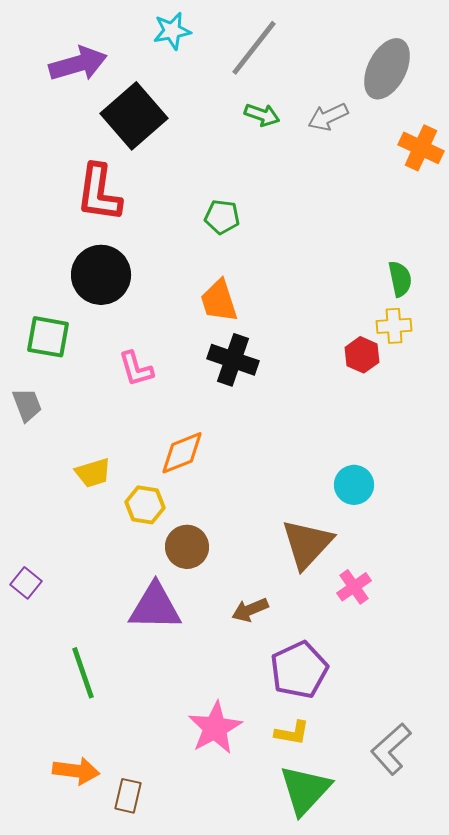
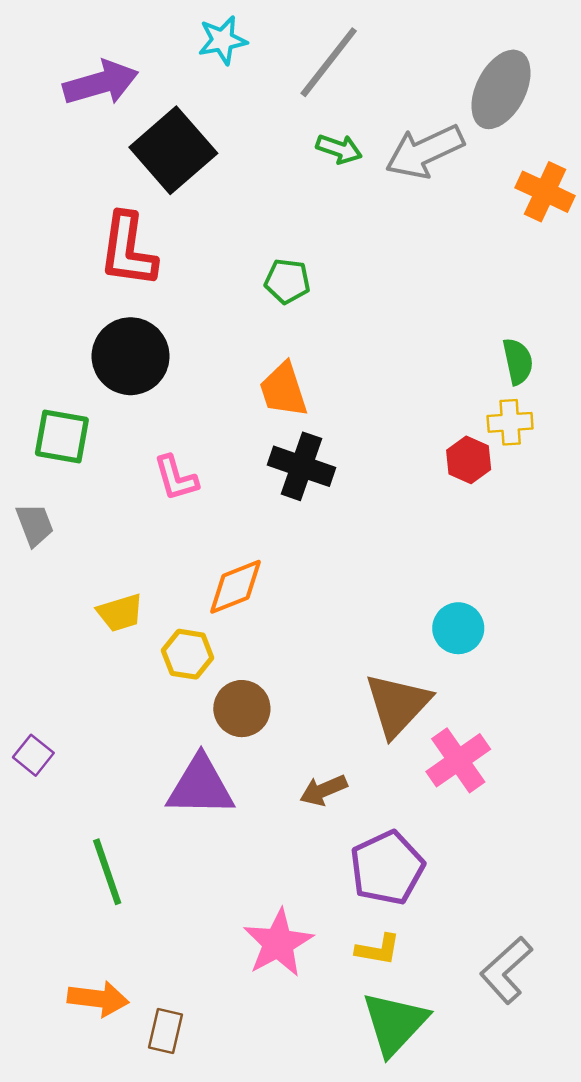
gray arrow: (328, 117) -> (425, 152), size x1.5
pink cross: (354, 587) -> (458, 760), size x1.4

